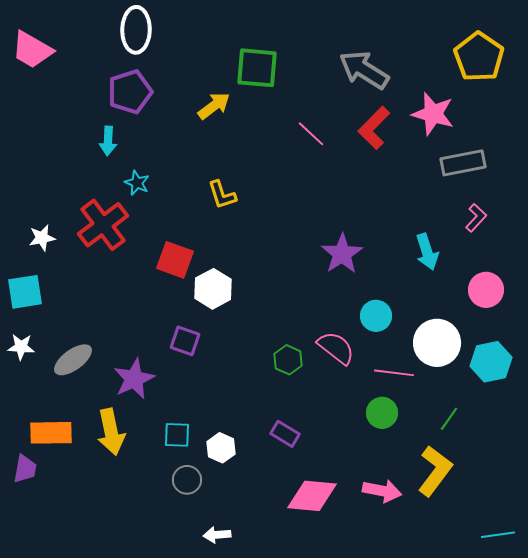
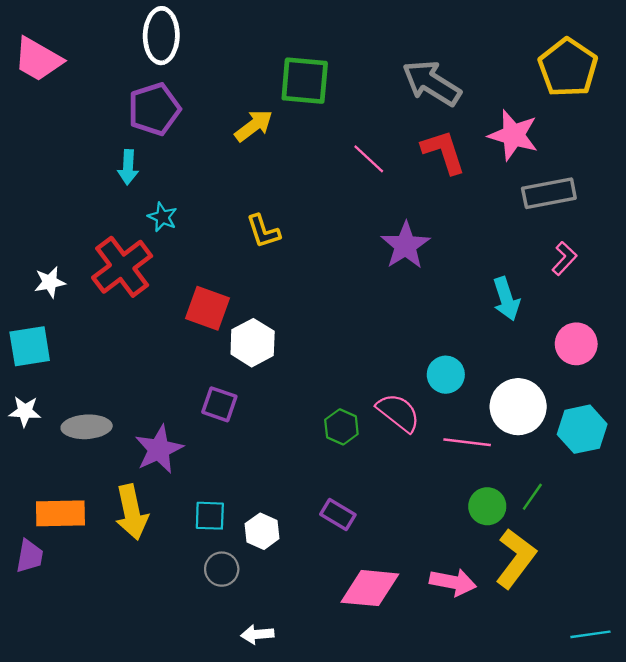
red L-shape: (374, 128) -> (443, 152), turned 117
purple star: (342, 254) -> (405, 245), moved
gray ellipse: (73, 360) -> (87, 427), turned 33
green circle: (382, 413) -> (487, 506), moved

